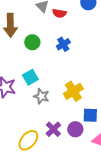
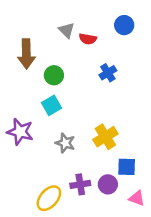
blue cross: (63, 44) -> (108, 73), moved
cyan square: (30, 77) -> (51, 105), moved
purple cross: (53, 129) -> (80, 184), turned 35

